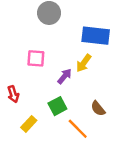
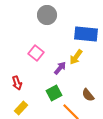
pink square: (36, 58) -> (36, 53), turned 35
yellow rectangle: (29, 124) -> (21, 108), moved

